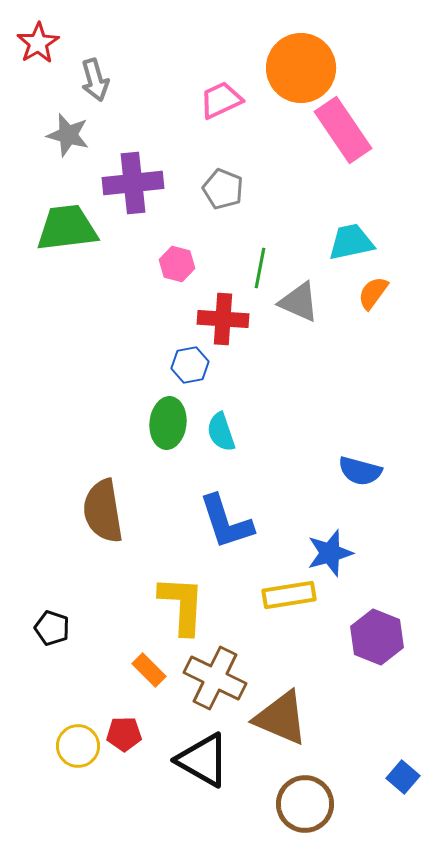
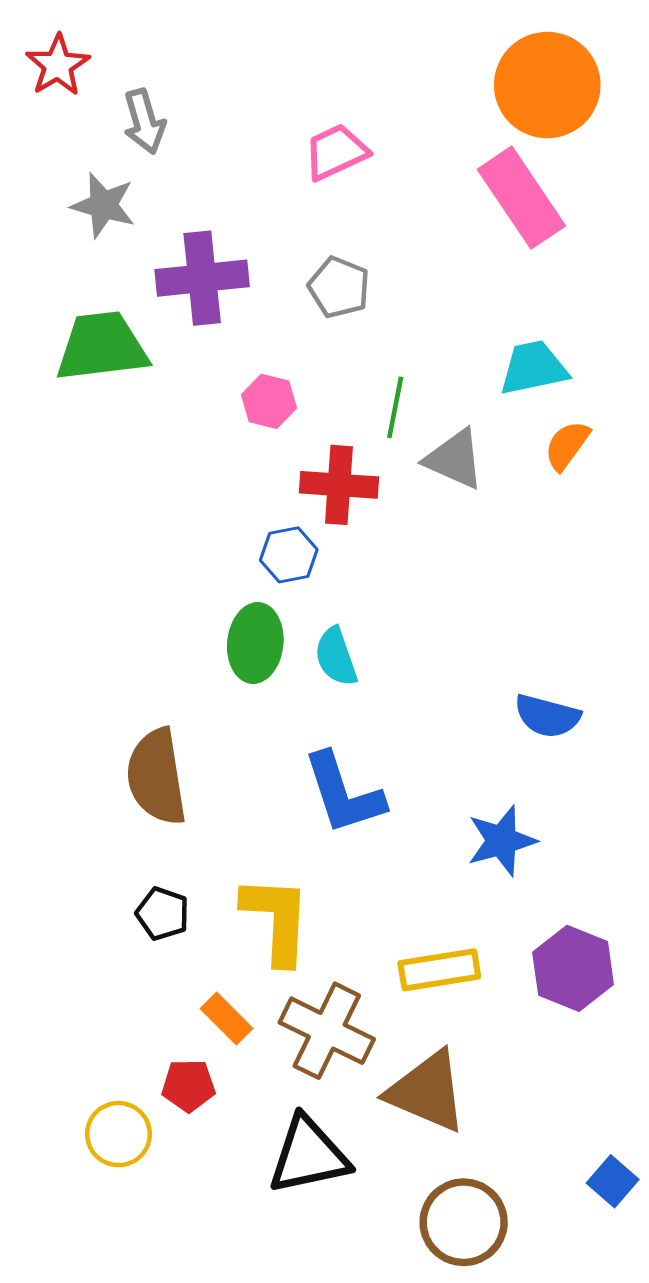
orange circle: (301, 68) -> (547, 85), moved
yellow rectangle: (289, 595) -> (439, 970), moved
black pentagon: (52, 628) -> (163, 914), moved
red pentagon: (124, 734) -> (188, 1085), moved
black triangle: (203, 760) -> (309, 1155), turned -42

